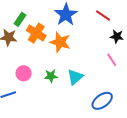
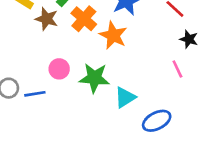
green star: (51, 76) -> (94, 78), size x1.6
cyan triangle: (75, 77) -> (125, 97), moved

